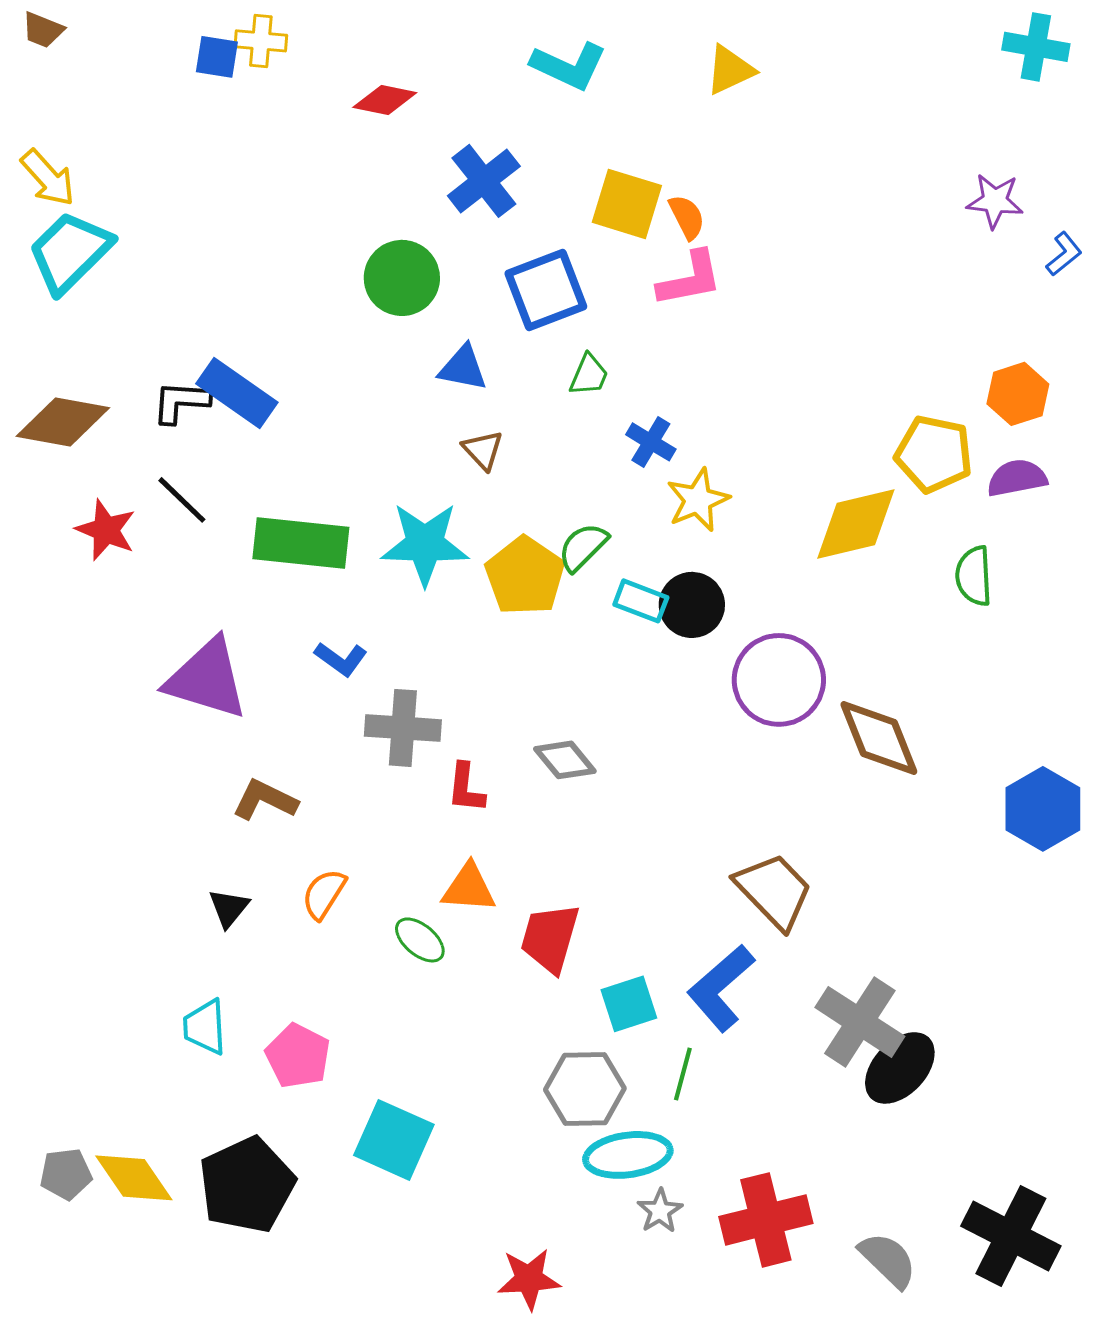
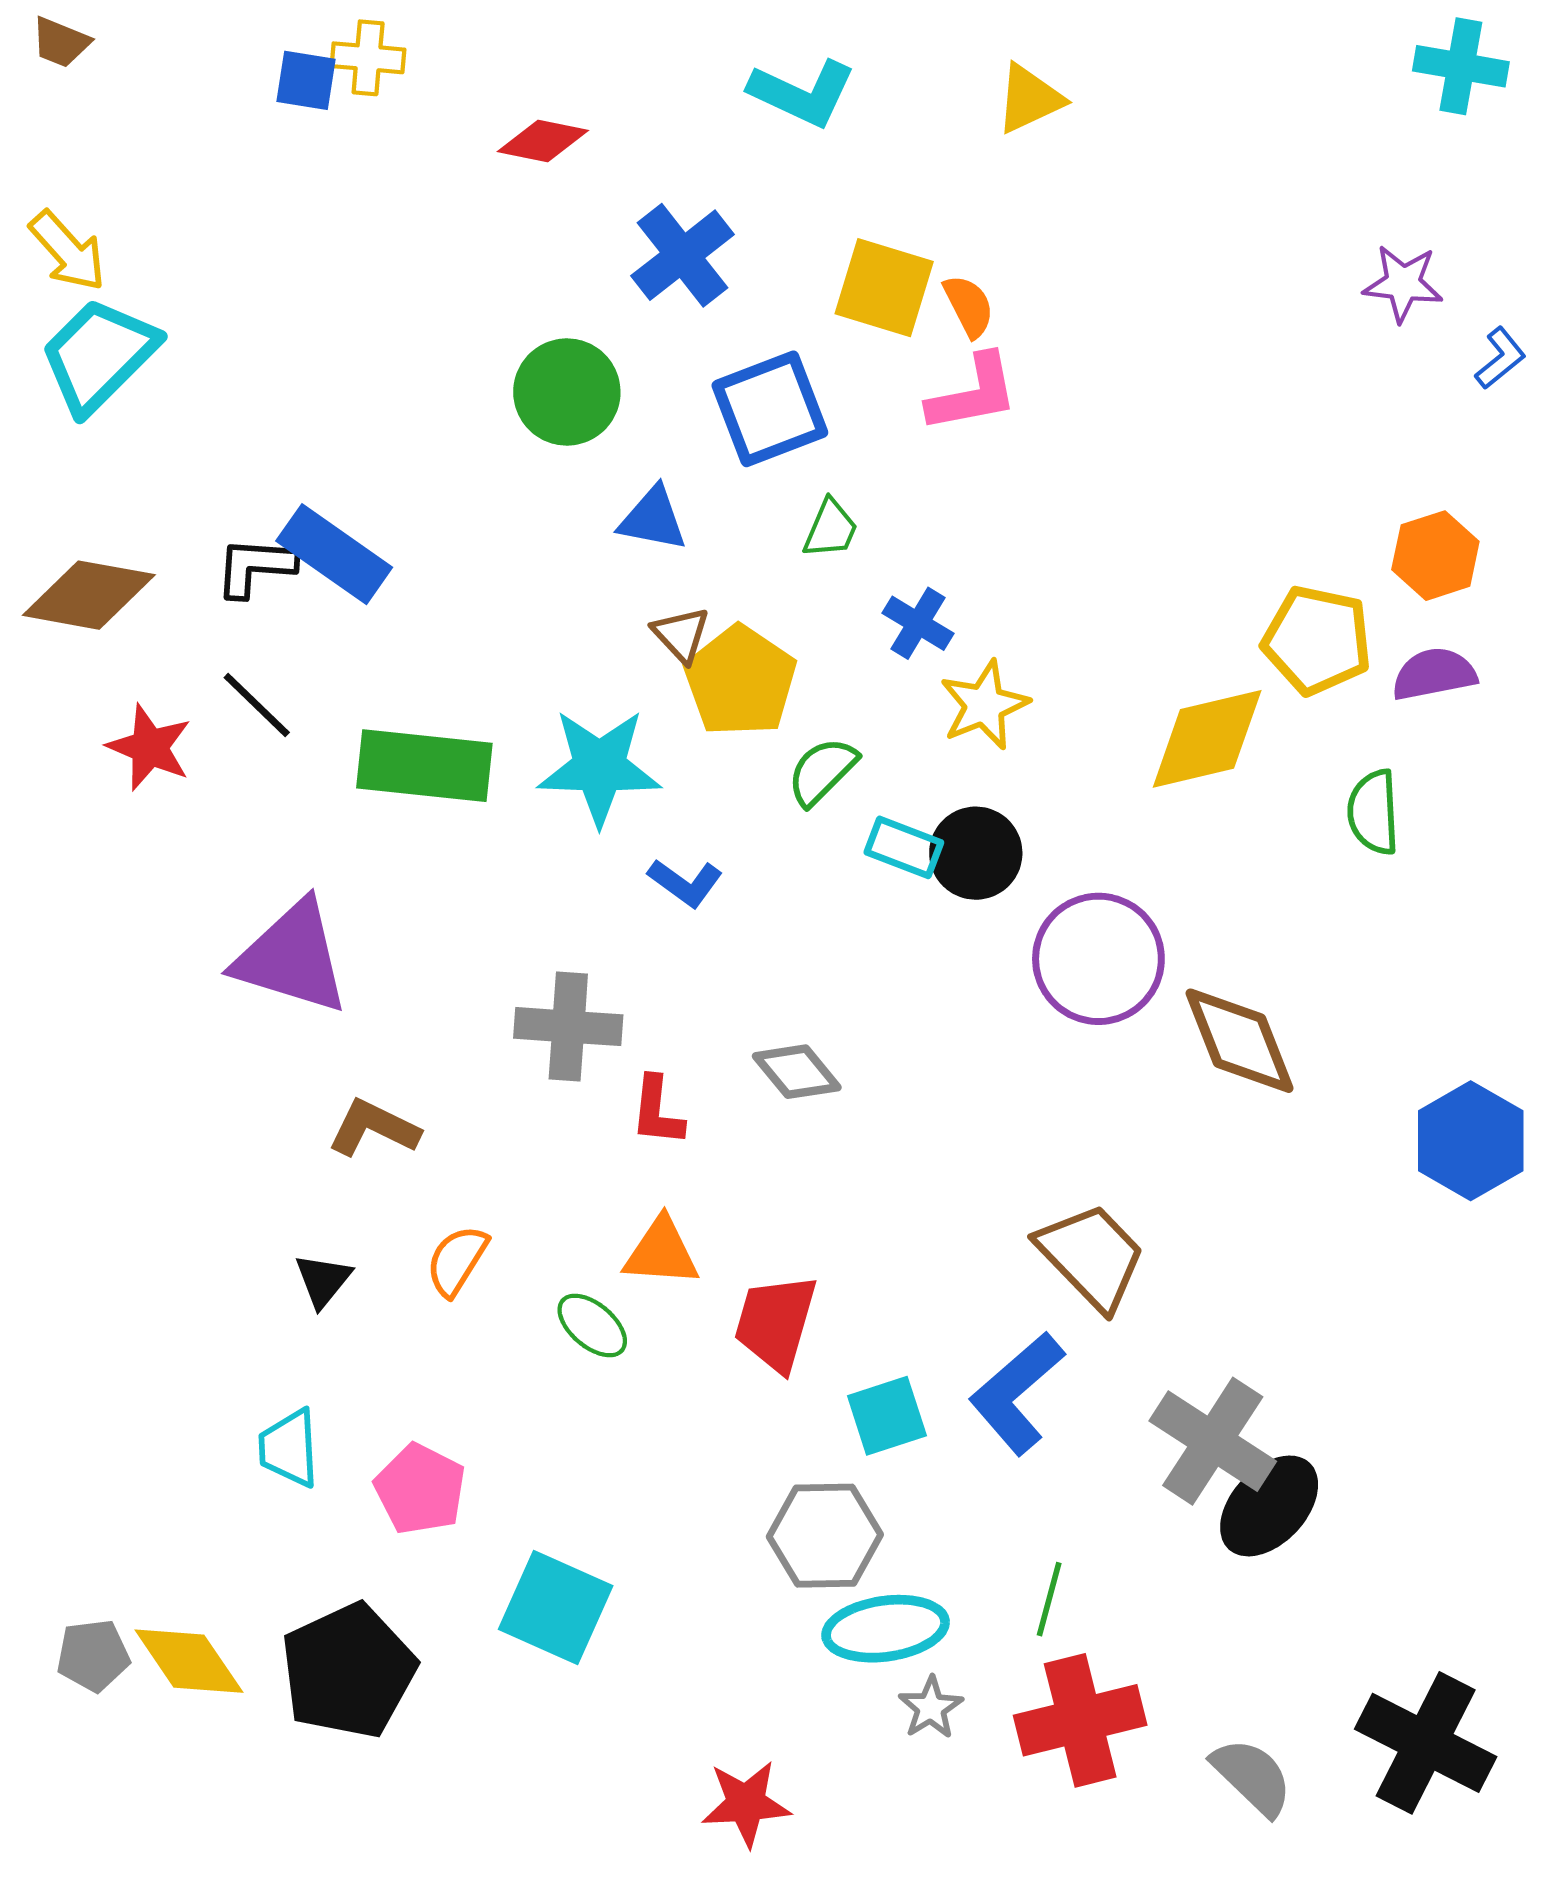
yellow pentagon: (525, 576) -> (740, 681), moved
blue L-shape: (341, 659) -> (685, 883), moved
green line: (683, 1074) -> (1049, 1599), moved

